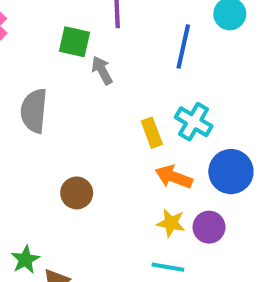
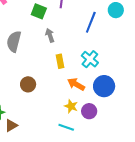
gray arrow: (102, 70) -> (50, 35), moved
yellow rectangle: (152, 133) -> (60, 61), moved

